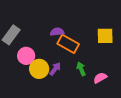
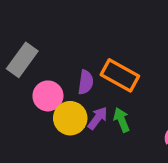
purple semicircle: (57, 32) -> (86, 82), moved, turned 104
green arrow: (81, 69) -> (122, 120), moved

